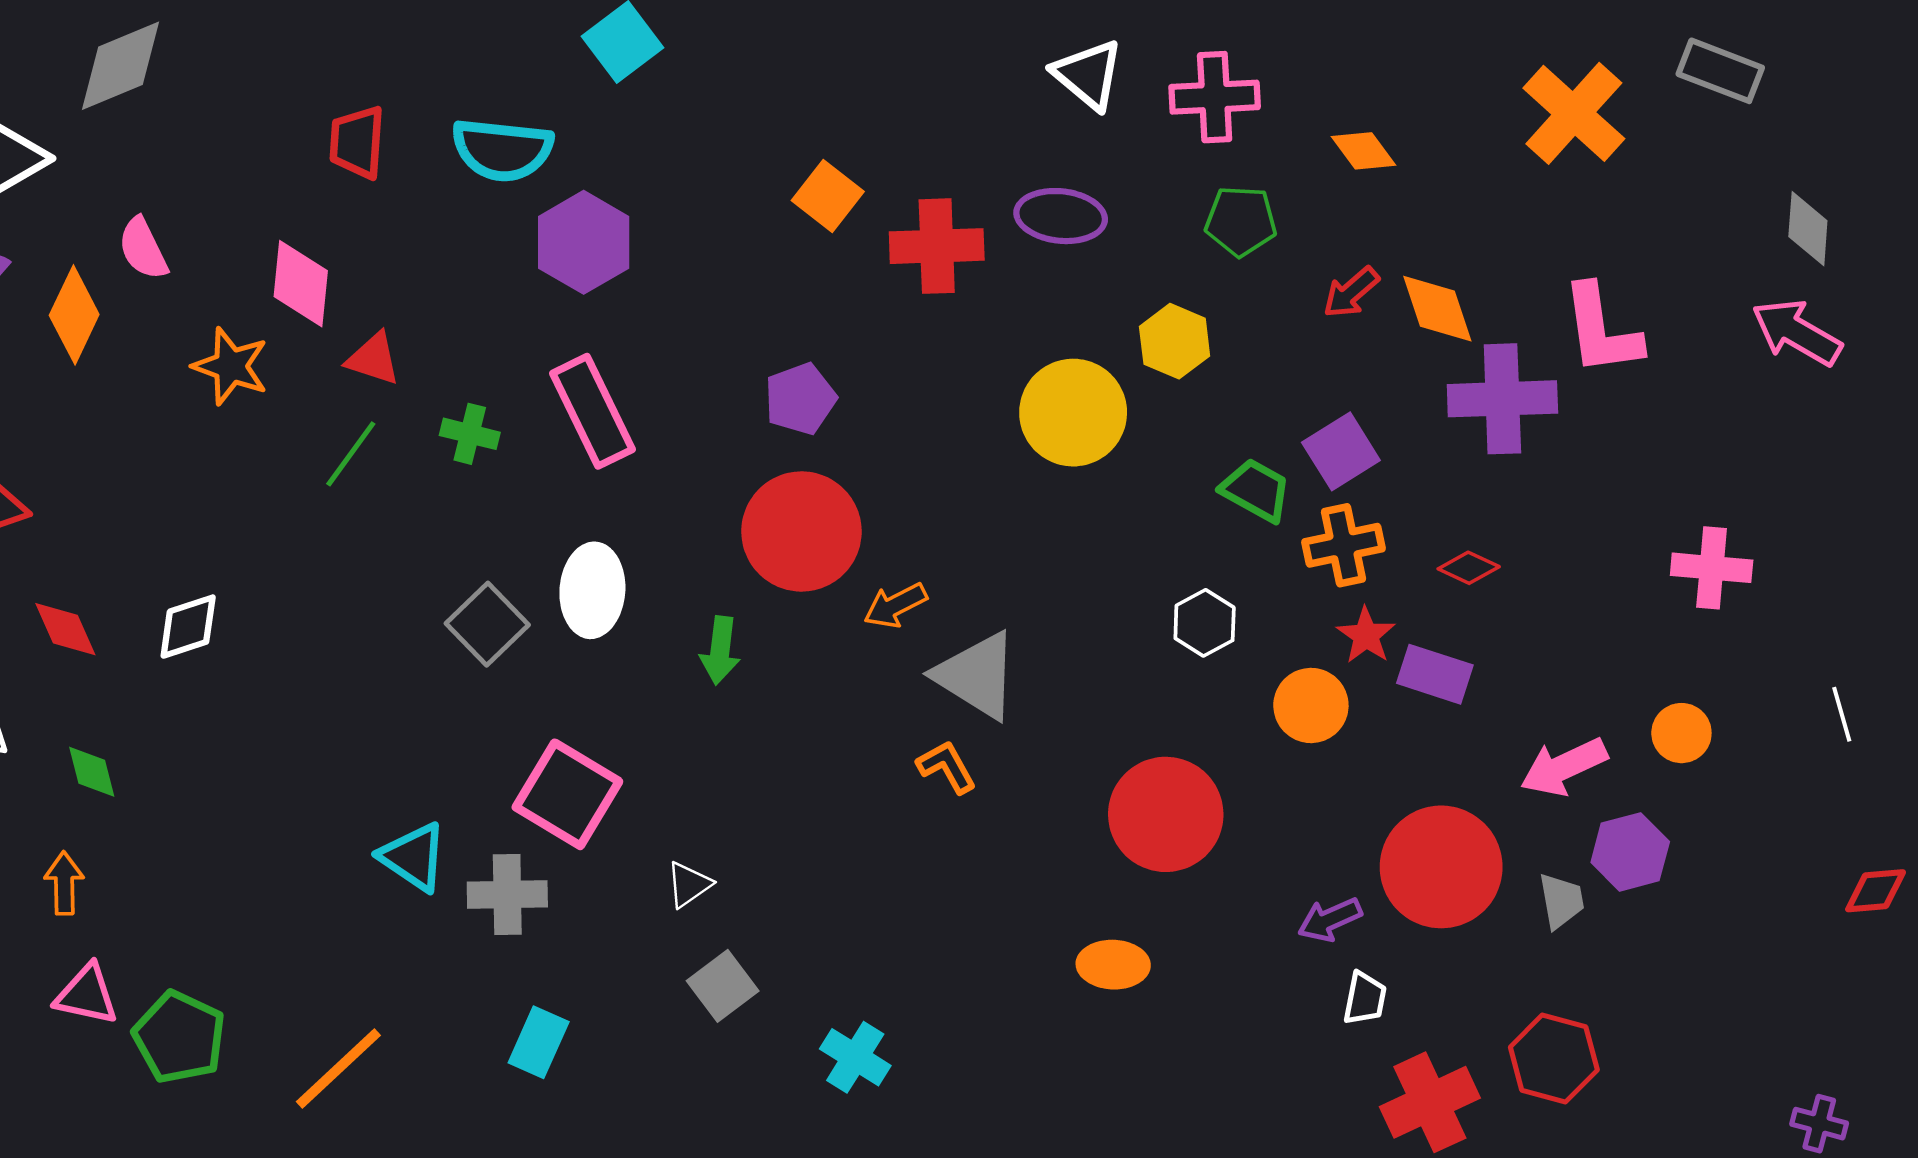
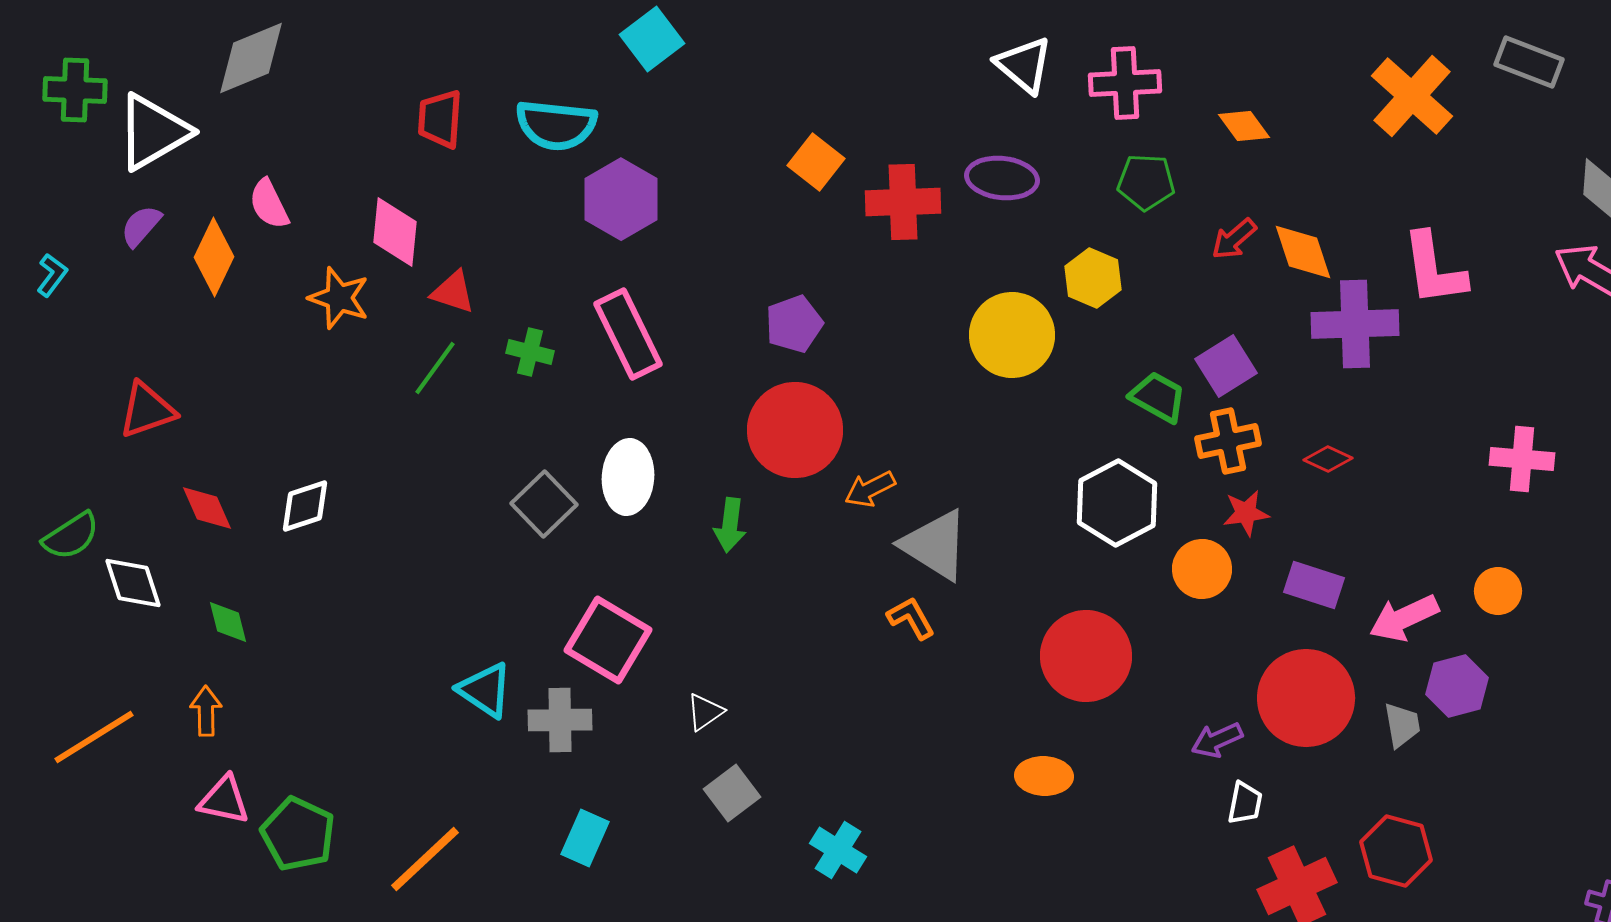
white hexagon: (1205, 623) -> (1117, 503), size x1.6
red star: (1366, 635) -> (1246, 513), turned 30
purple rectangle: (1435, 674) -> (1314, 585), moved

